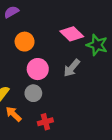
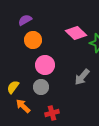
purple semicircle: (11, 12) -> (25, 20), moved
gray arrow: (72, 68) -> (82, 77), moved

